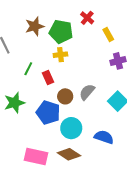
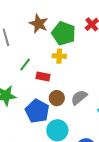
brown star: (35, 26) -> (39, 24), turned 30
red rectangle: (48, 78) -> (43, 76), turned -64

